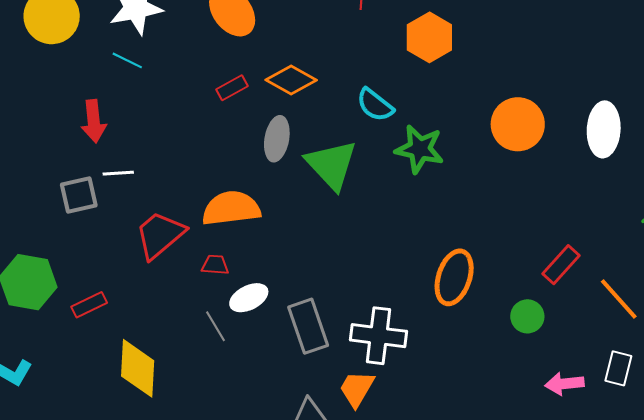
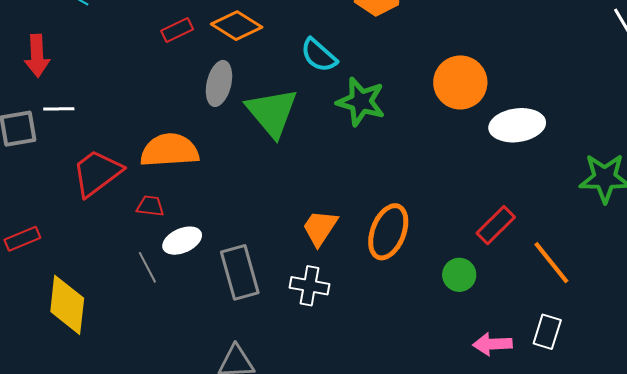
white ellipse: (604, 129) -> (517, 125), moved, turned 76
white cross: (378, 336) -> (309, 286), size x0.7
orange trapezoid: (357, 389) -> (320, 228), moved

